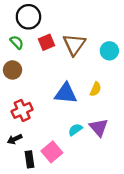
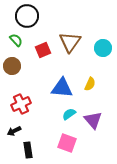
red square: (47, 42) -> (43, 50), moved
cyan semicircle: (75, 130) -> (69, 114), moved
pink square: (52, 152) -> (67, 143), moved, turned -30

